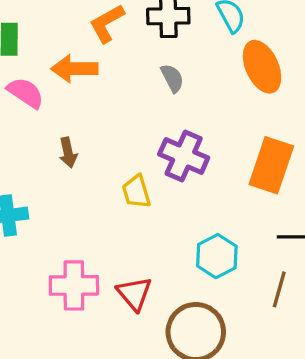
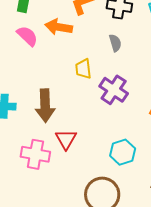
brown arrow: (68, 153) -> (45, 106), moved, size x1.8
yellow trapezoid: (136, 192) -> (83, 69), moved
red triangle: (134, 294) -> (66, 139), moved

